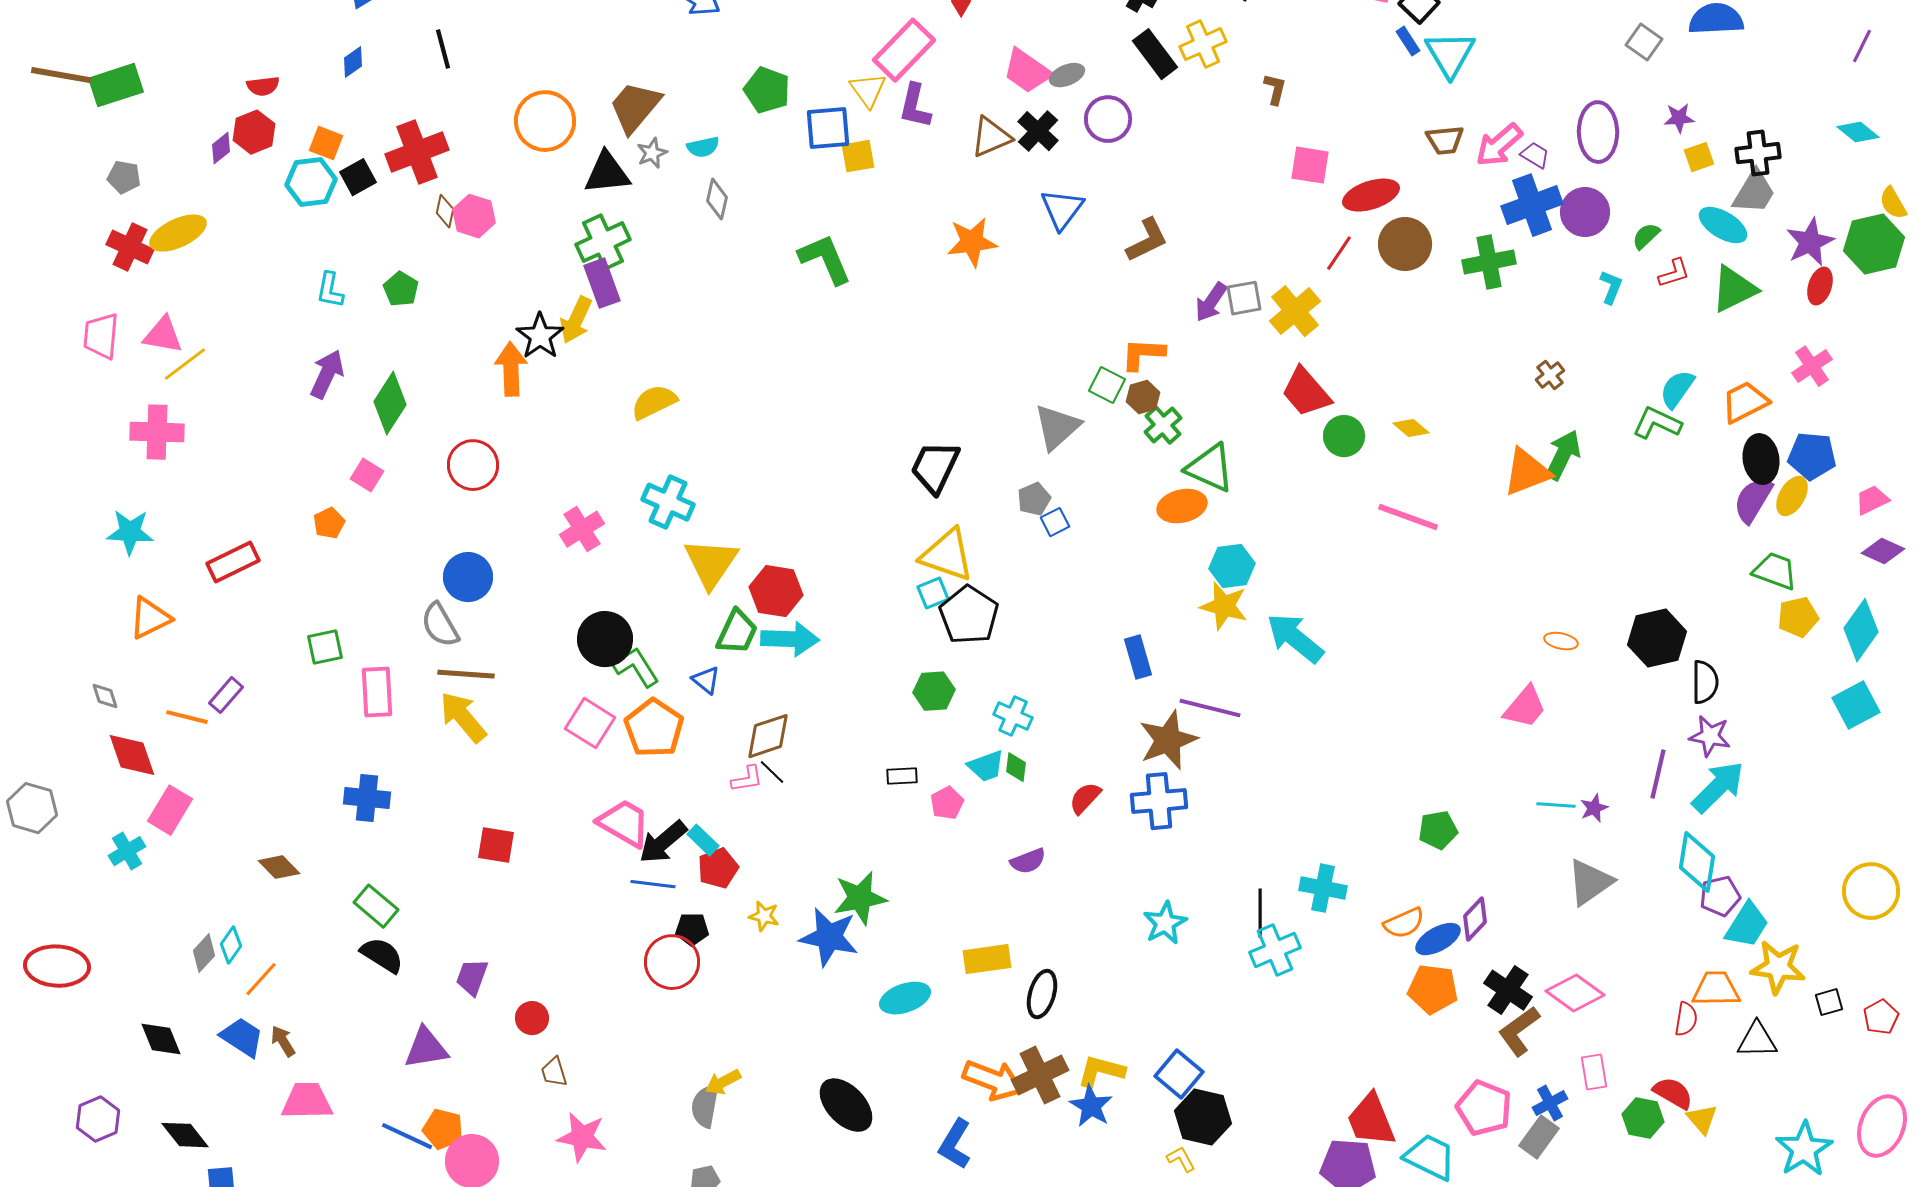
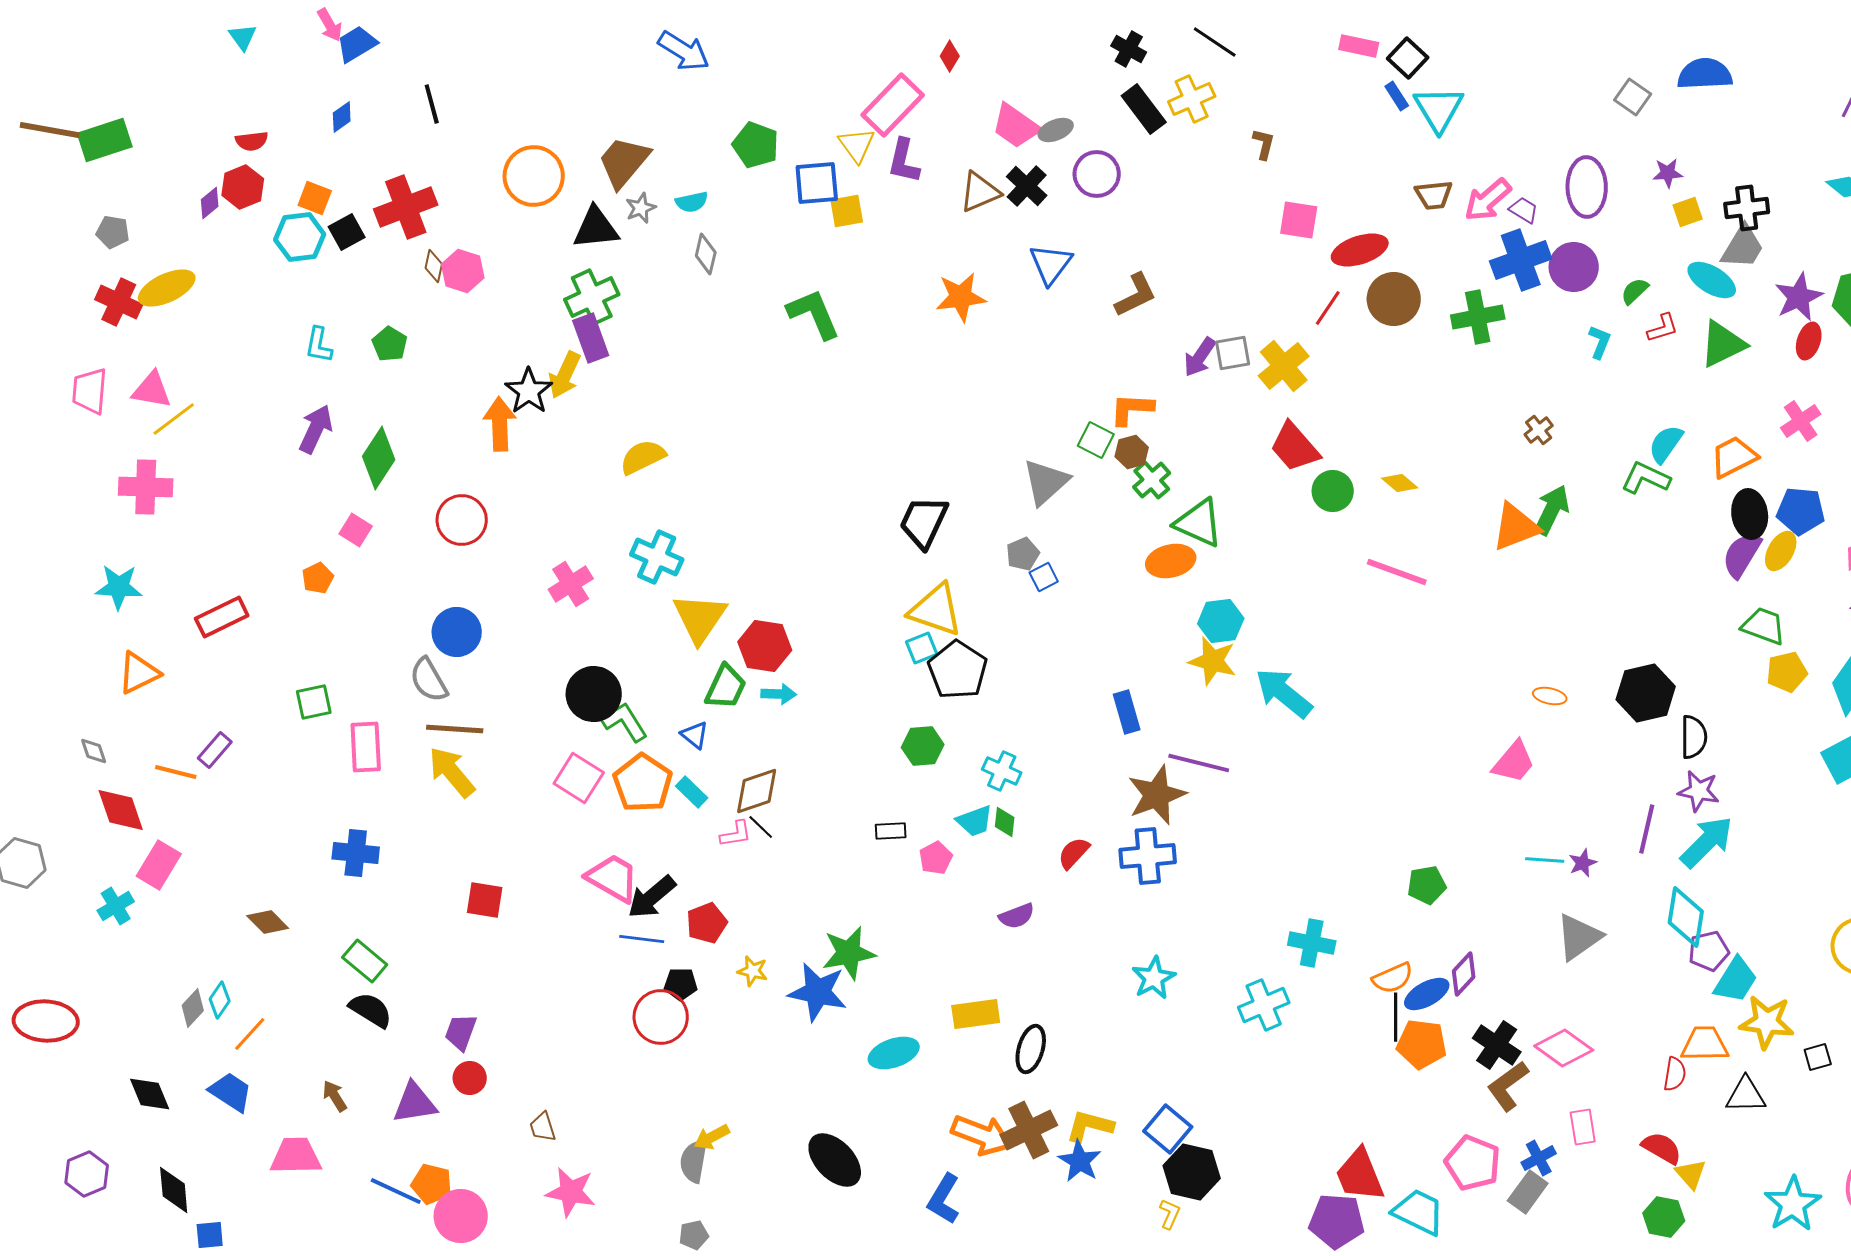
cyan arrow: (790, 639) -> (779, 694), size x0.6
cyan rectangle: (703, 840) -> (692, 792), moved
black line: (1260, 913) -> (1396, 1017), moved
red circle: (532, 1018) -> (470, 1078), moved
brown arrow: (283, 1041) -> (335, 1096), moved
green hexagon: (1643, 1118) -> (1664, 1217), moved
black diamond: (185, 1135) -> (174, 1190), turned 33
yellow L-shape: (1181, 1159) -> (1170, 1214), turned 52

